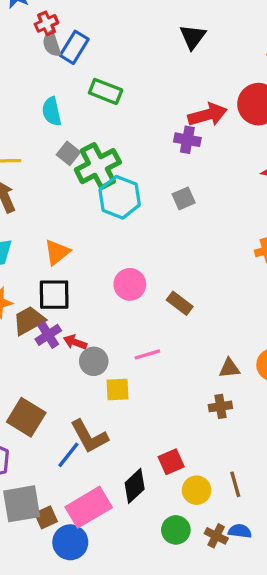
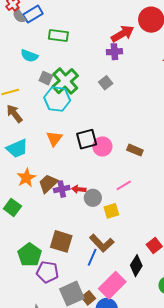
blue rectangle: (74, 47) -> (33, 14), turned 42
cyan semicircle: (52, 111) -> (29, 56), turned -42
cyan hexagon: (120, 197) -> (57, 99), moved
gray square: (184, 198) -> (106, 83), moved
black square: (54, 295) -> (87, 139), moved
purple cross: (48, 335) -> (62, 189), turned 35

